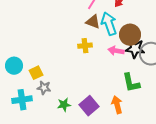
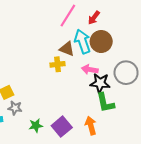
brown triangle: (93, 22) -> (67, 49), moved
brown circle: (130, 35) -> (101, 42), moved
black star: (135, 49) -> (100, 83), moved

